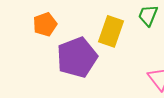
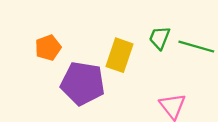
purple pentagon: (77, 57) -> (83, 83), turned 30

